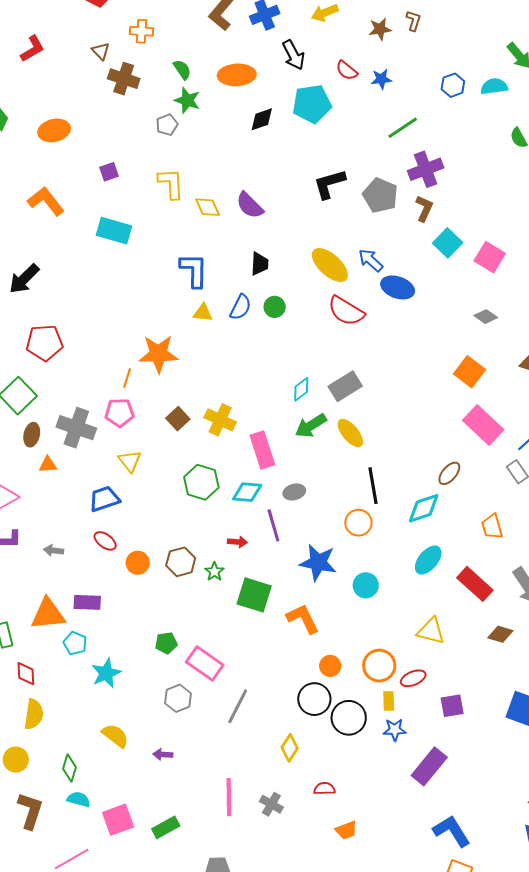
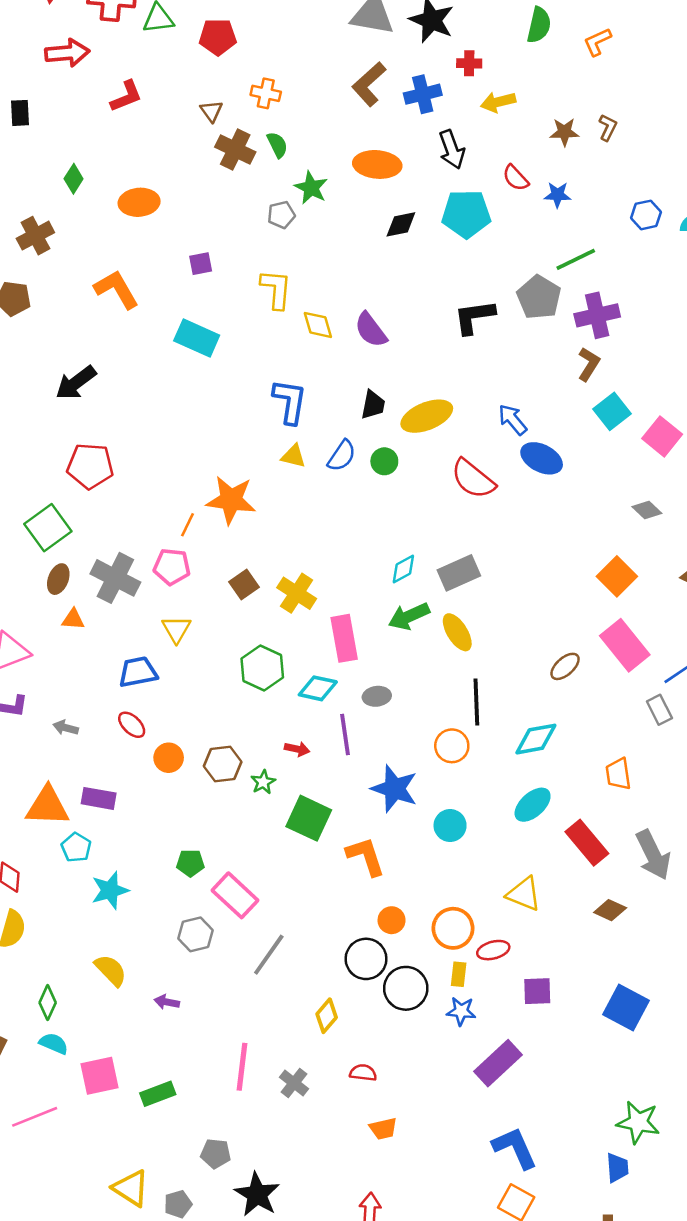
green semicircle: (182, 70) -> (277, 145), moved
gray pentagon: (380, 195) -> (539, 297), moved
yellow ellipse: (330, 265) -> (427, 416), moved, turned -72
brown ellipse: (449, 473) -> (565, 666), moved

